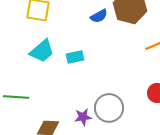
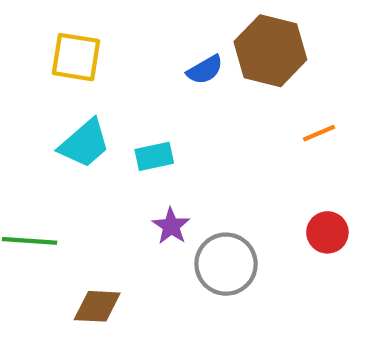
purple star: (83, 117) -> (171, 226), moved, turned -30

